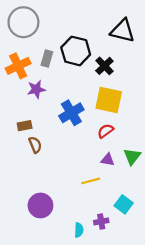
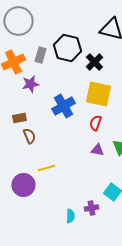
red semicircle: (105, 131) -> (95, 123), turned -35
yellow line: (91, 181) -> (46, 168), moved
purple circle: (40, 205) -> (23, 185), moved

